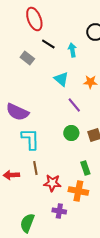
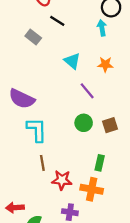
cyan arrow: (72, 50) -> (102, 28), moved
green rectangle: (85, 168) -> (100, 163), turned 32
red arrow: (11, 175) -> (15, 208), moved

